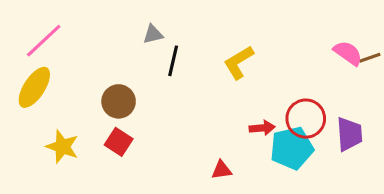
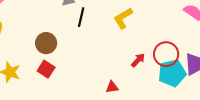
red arrow: (262, 128) -> (138, 60), turned -42
cyan pentagon: (292, 148) -> (172, 73), moved

